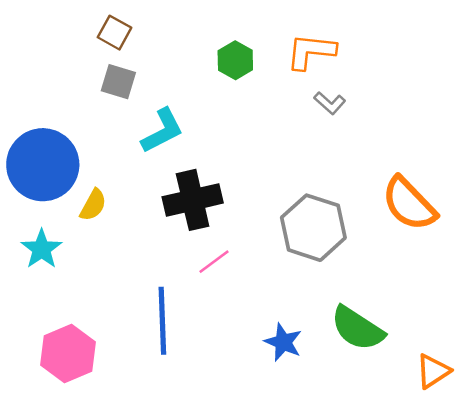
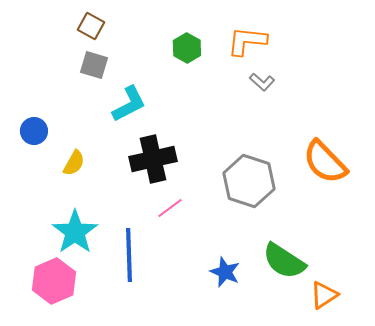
blue circle: (43, 165) -> (34, 131), size x0.5
cyan star: (42, 249) -> (75, 232), moved, size x1.4
orange triangle: (433, 371) -> (324, 295), moved

